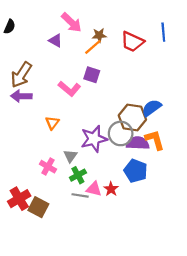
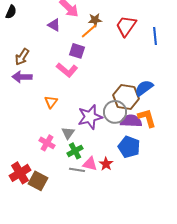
blue line: (163, 32) -> (155, 36), moved
red trapezoid: (132, 42) -> (126, 26), turned 100
brown arrow: (21, 75) -> (22, 57), size x0.7
purple square: (92, 75) -> (77, 51), moved

